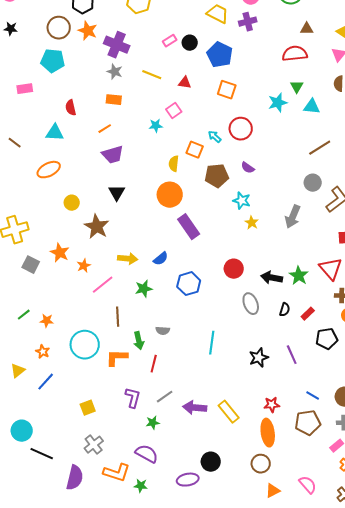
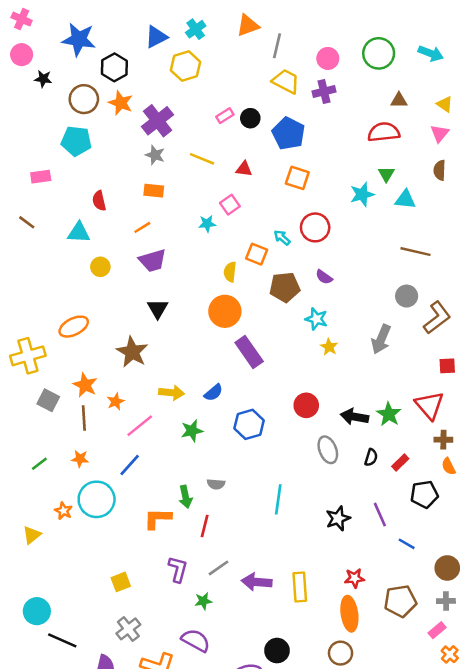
black star: (11, 29) -> (43, 79), moved
purple cross: (117, 45) -> (158, 121), turned 30
brown line: (15, 143) -> (27, 222), moved
brown line: (320, 148) -> (415, 252), turned 45
orange ellipse: (49, 170) -> (74, 327), moved
yellow circle: (72, 203) -> (100, 267), moved
brown line: (118, 317) -> (84, 418), moved
orange star: (47, 321) -> (80, 459), moved
cyan circle: (85, 345) -> (97, 499), moved
blue line: (46, 382) -> (130, 465), moved
blue line: (313, 396) -> (407, 544), moved
yellow rectangle: (229, 412) -> (300, 587), turned 35

